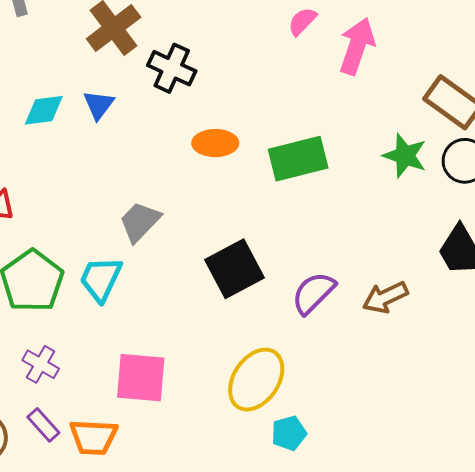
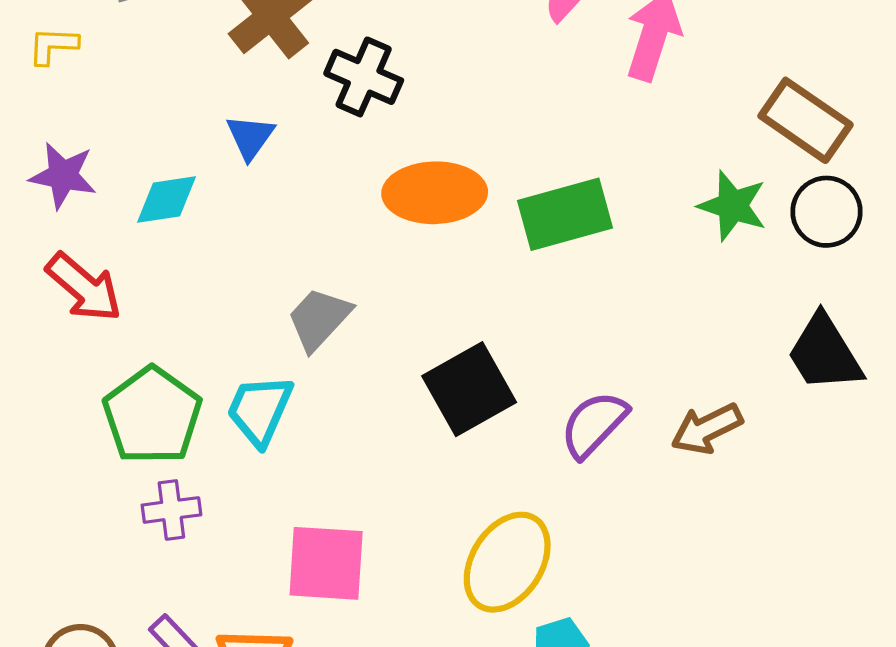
cyan diamond: (44, 110) -> (166, 200), moved
orange ellipse: (215, 143) -> (435, 193), size x1.4
purple cross: (41, 364) -> (171, 510), moved, turned -36

